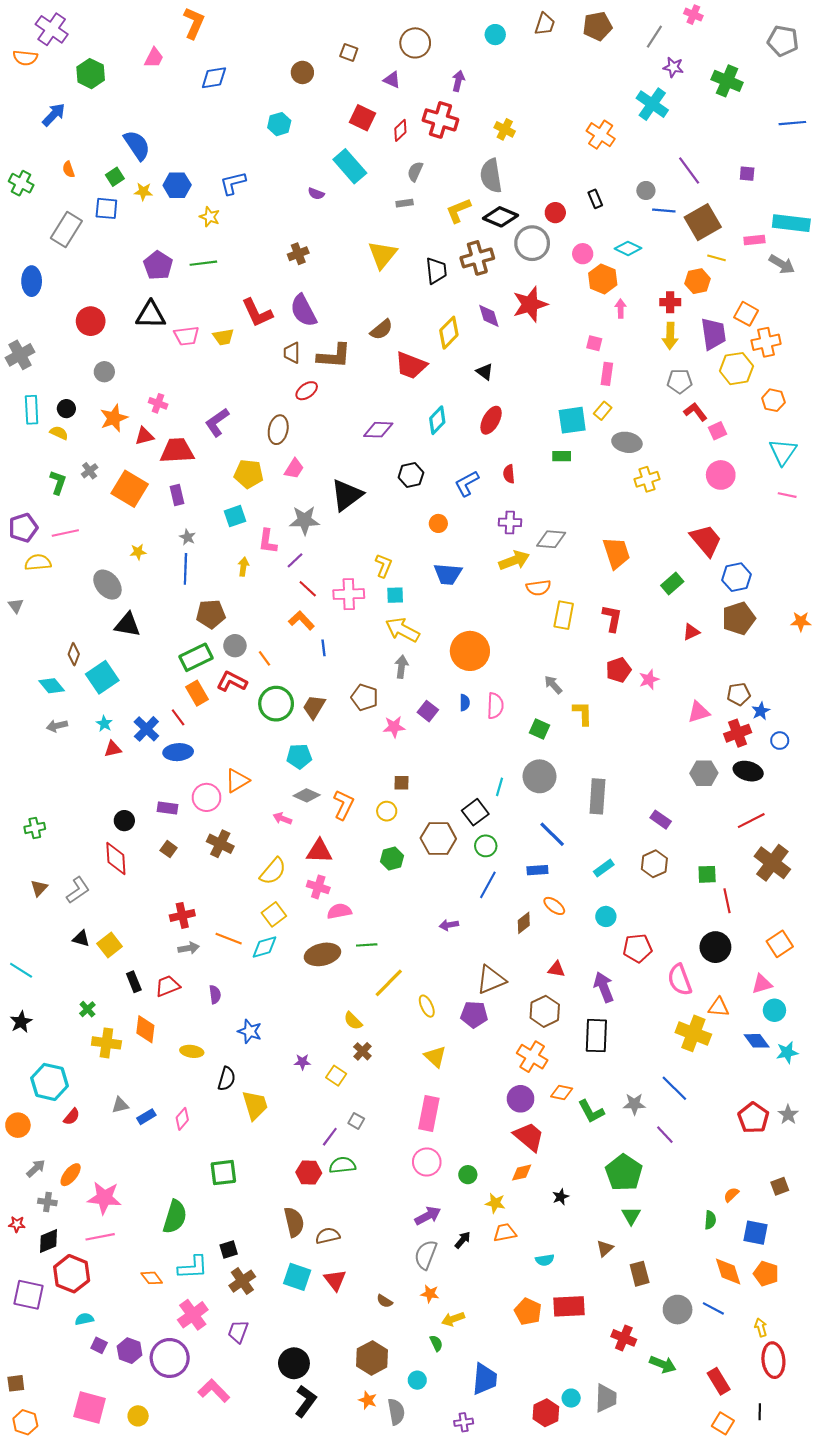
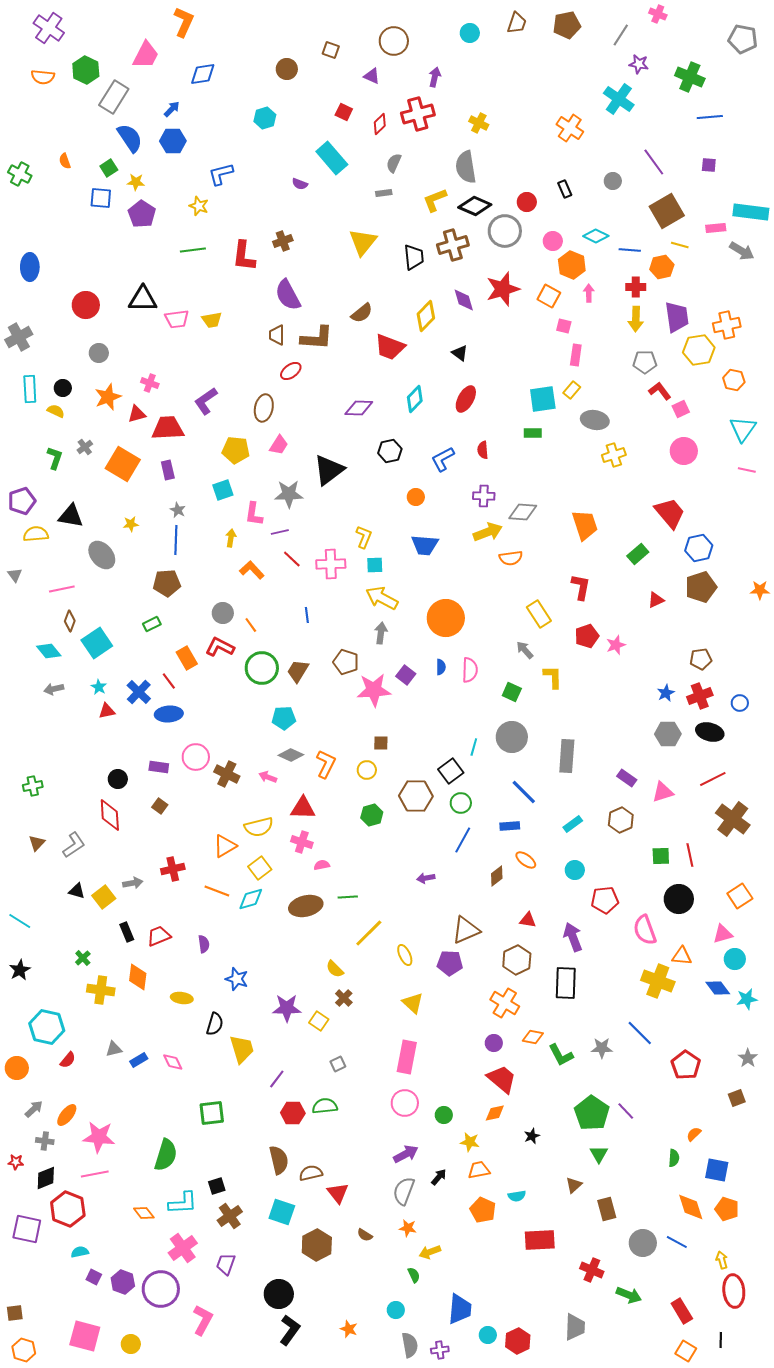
orange semicircle: (25, 58) -> (43, 77), moved
pink trapezoid: (154, 58) -> (146, 55), size x1.4
blue arrow: (54, 115) -> (172, 109), moved, size x0.7
red square: (362, 118) -> (344, 112), size x0.7
red cross: (440, 120) -> (418, 114), turned -32
blue line: (792, 123) -> (710, 117), moved
blue hexagon: (177, 185) -> (173, 141), moved
blue line: (664, 211) -> (630, 250), moved
gray rectangle: (66, 229) -> (114, 97), moved
purple pentagon: (158, 265) -> (142, 214), moved
red L-shape: (257, 313) -> (244, 256), moved, turned 32
orange square: (746, 314) -> (549, 296), moved
pink line: (65, 533) -> (62, 589), moved
purple line: (295, 560) -> (280, 532), turned 30
brown pentagon: (211, 614) -> (167, 583), moved
yellow rectangle: (564, 615) -> (539, 614), moved, turned -44
orange L-shape: (301, 620) -> (252, 570), moved
black triangle: (127, 625) -> (71, 516), moved
green rectangle: (196, 657) -> (152, 624), moved, size x0.6
blue star: (761, 711) -> (666, 693), moved
pink triangle: (699, 712) -> (663, 792), moved
pink star: (394, 727) -> (374, 690), size x1.6
orange triangle: (237, 781) -> (225, 846), moved
brown cross: (220, 844) -> (227, 774), moved
yellow semicircle: (273, 871) -> (259, 827), turned 36
green square: (707, 874) -> (661, 856), moved
pink semicircle: (339, 911) -> (322, 865), size x0.7
gray arrow: (189, 948) -> (133, 883), moved
purple star: (302, 1062) -> (287, 1008), size x1.8
purple circle: (521, 1099) -> (494, 1043), size x0.7
red pentagon: (753, 1118) -> (686, 1065), moved
pink diamond: (182, 1119) -> (173, 1062), turned -65
gray square: (356, 1121) -> (338, 1064), turned 35
purple line: (665, 1135) -> (626, 1111), moved
purple line: (330, 1137) -> (277, 1079), moved
brown square: (780, 1186) -> (737, 1098), moved
red triangle: (335, 1280) -> (338, 1193), moved
orange pentagon: (528, 1312) -> (483, 1210), moved
brown hexagon: (372, 1358) -> (317, 1245), moved
pink L-shape: (214, 1391) -> (203, 1320), turned 72
cyan circle: (571, 1398) -> (488, 1335), moved
gray semicircle: (396, 1412) -> (410, 1345), moved

